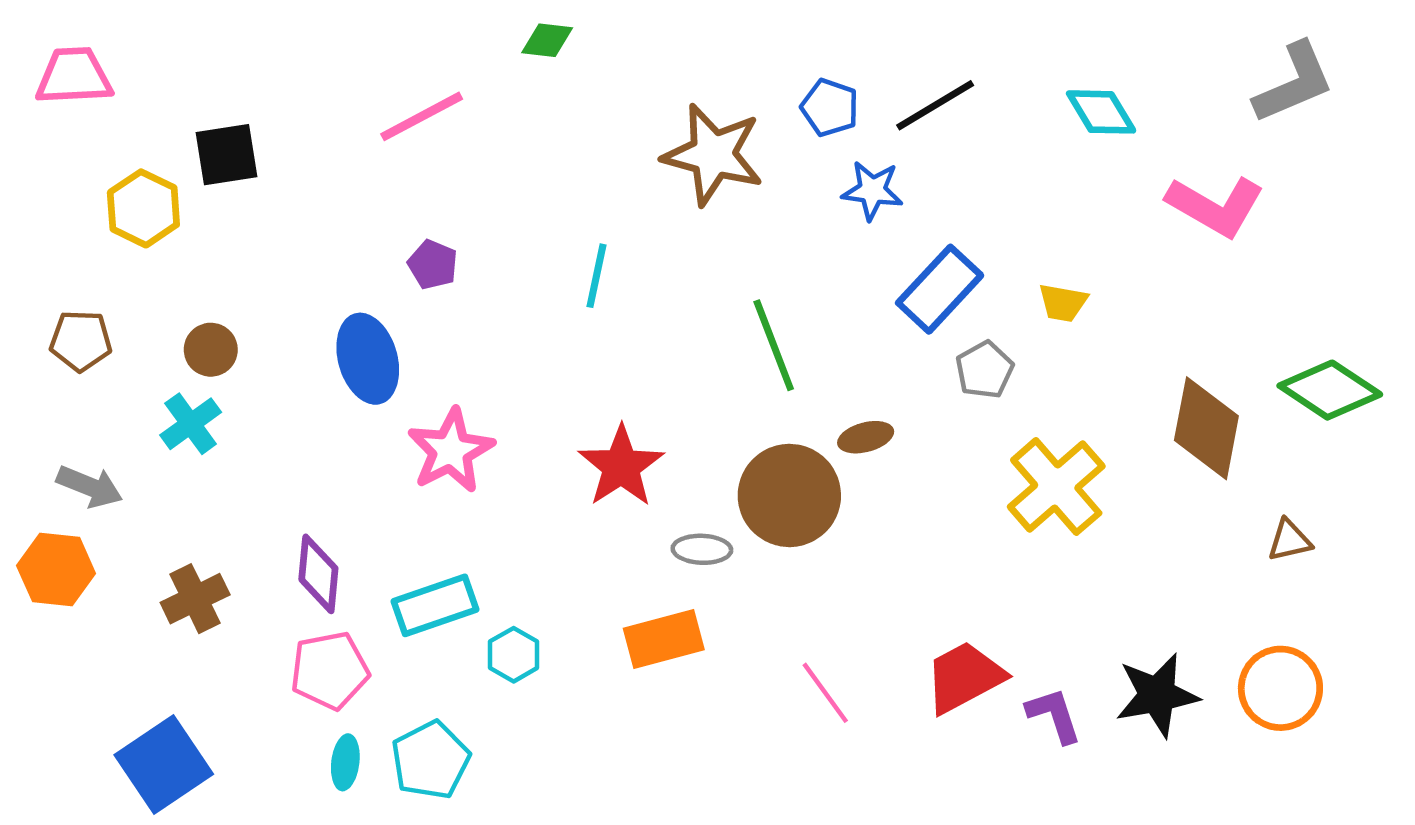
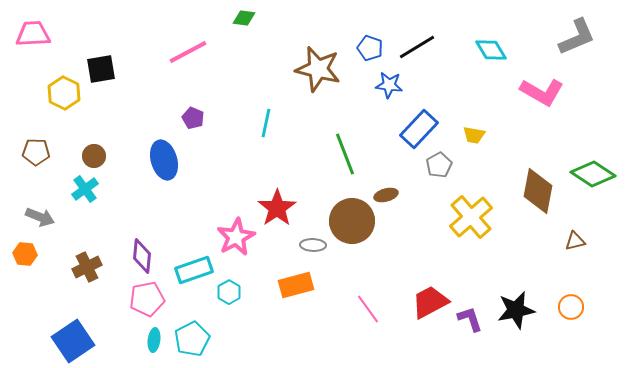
pink star: (451, 451) -> (236, 237), moved
orange hexagon: (56, 569) -> (25, 254), size x0.7
orange circle: (1280, 688) -> (571, 307), size x0.7

